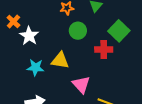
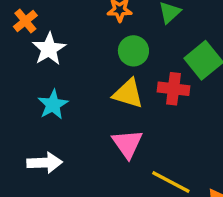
yellow triangle: (60, 60) -> (128, 94), moved
cyan star: (35, 68) -> (53, 105), turned 30

